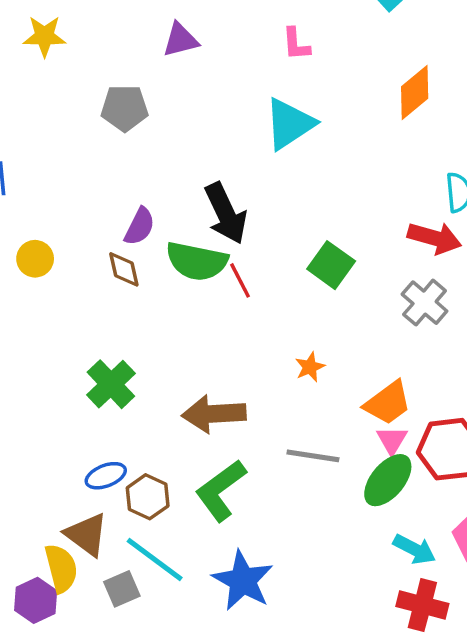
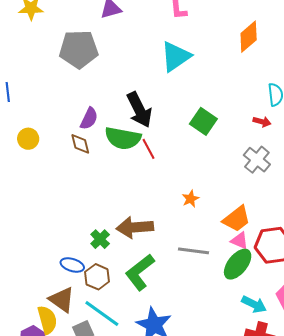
gray pentagon: (125, 108) -> (79, 49), size x1.4
red arrow: (434, 238) -> (262, 122), size x0.6
green square: (331, 265) -> (203, 121), moved
green cross: (111, 384) -> (100, 239), moved, size x0.7
pink triangle: (392, 440) -> (239, 241), turned -36
blue ellipse: (106, 476) -> (72, 265), turned 40

